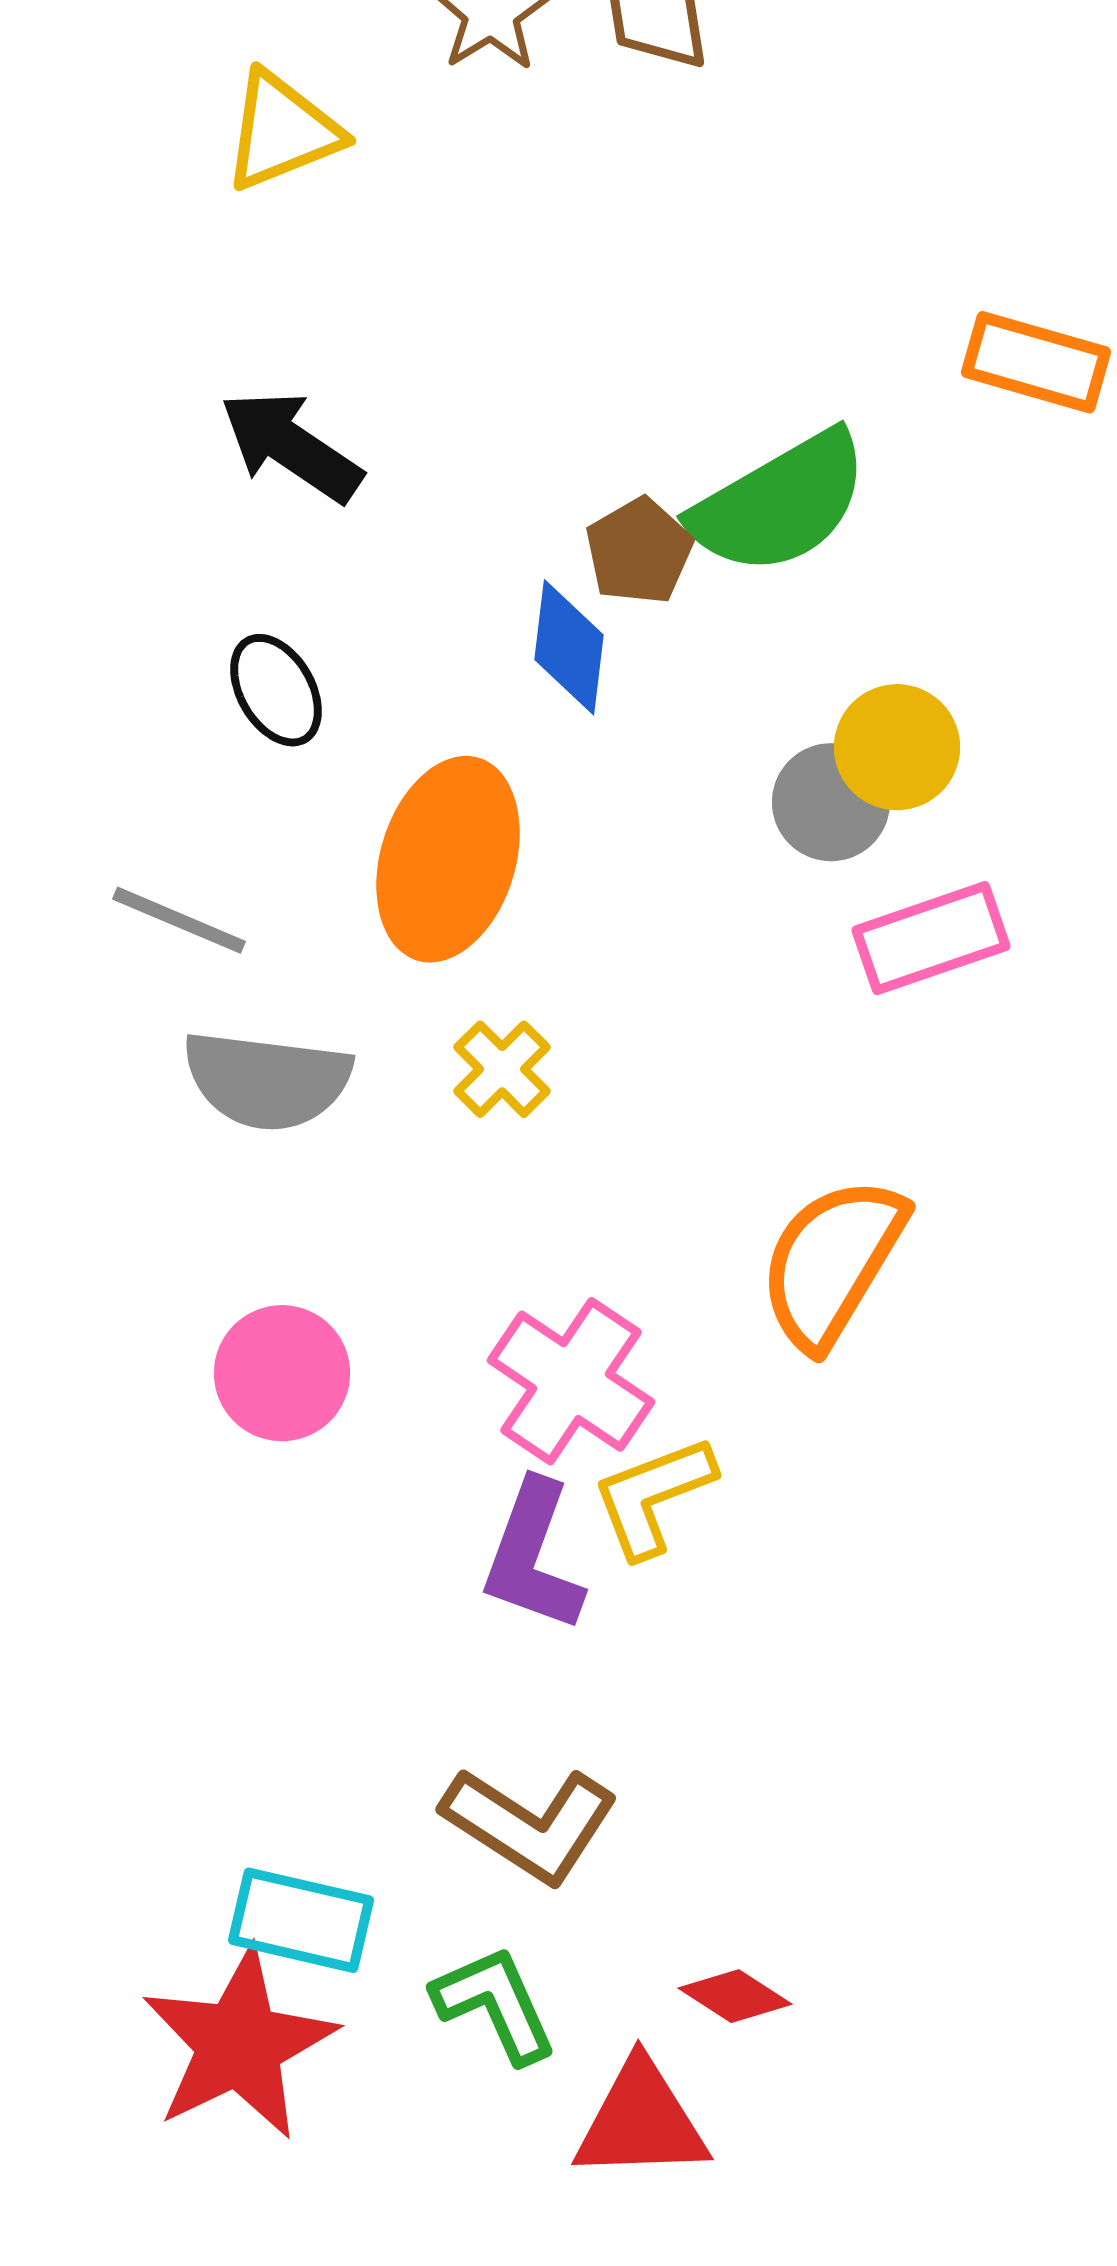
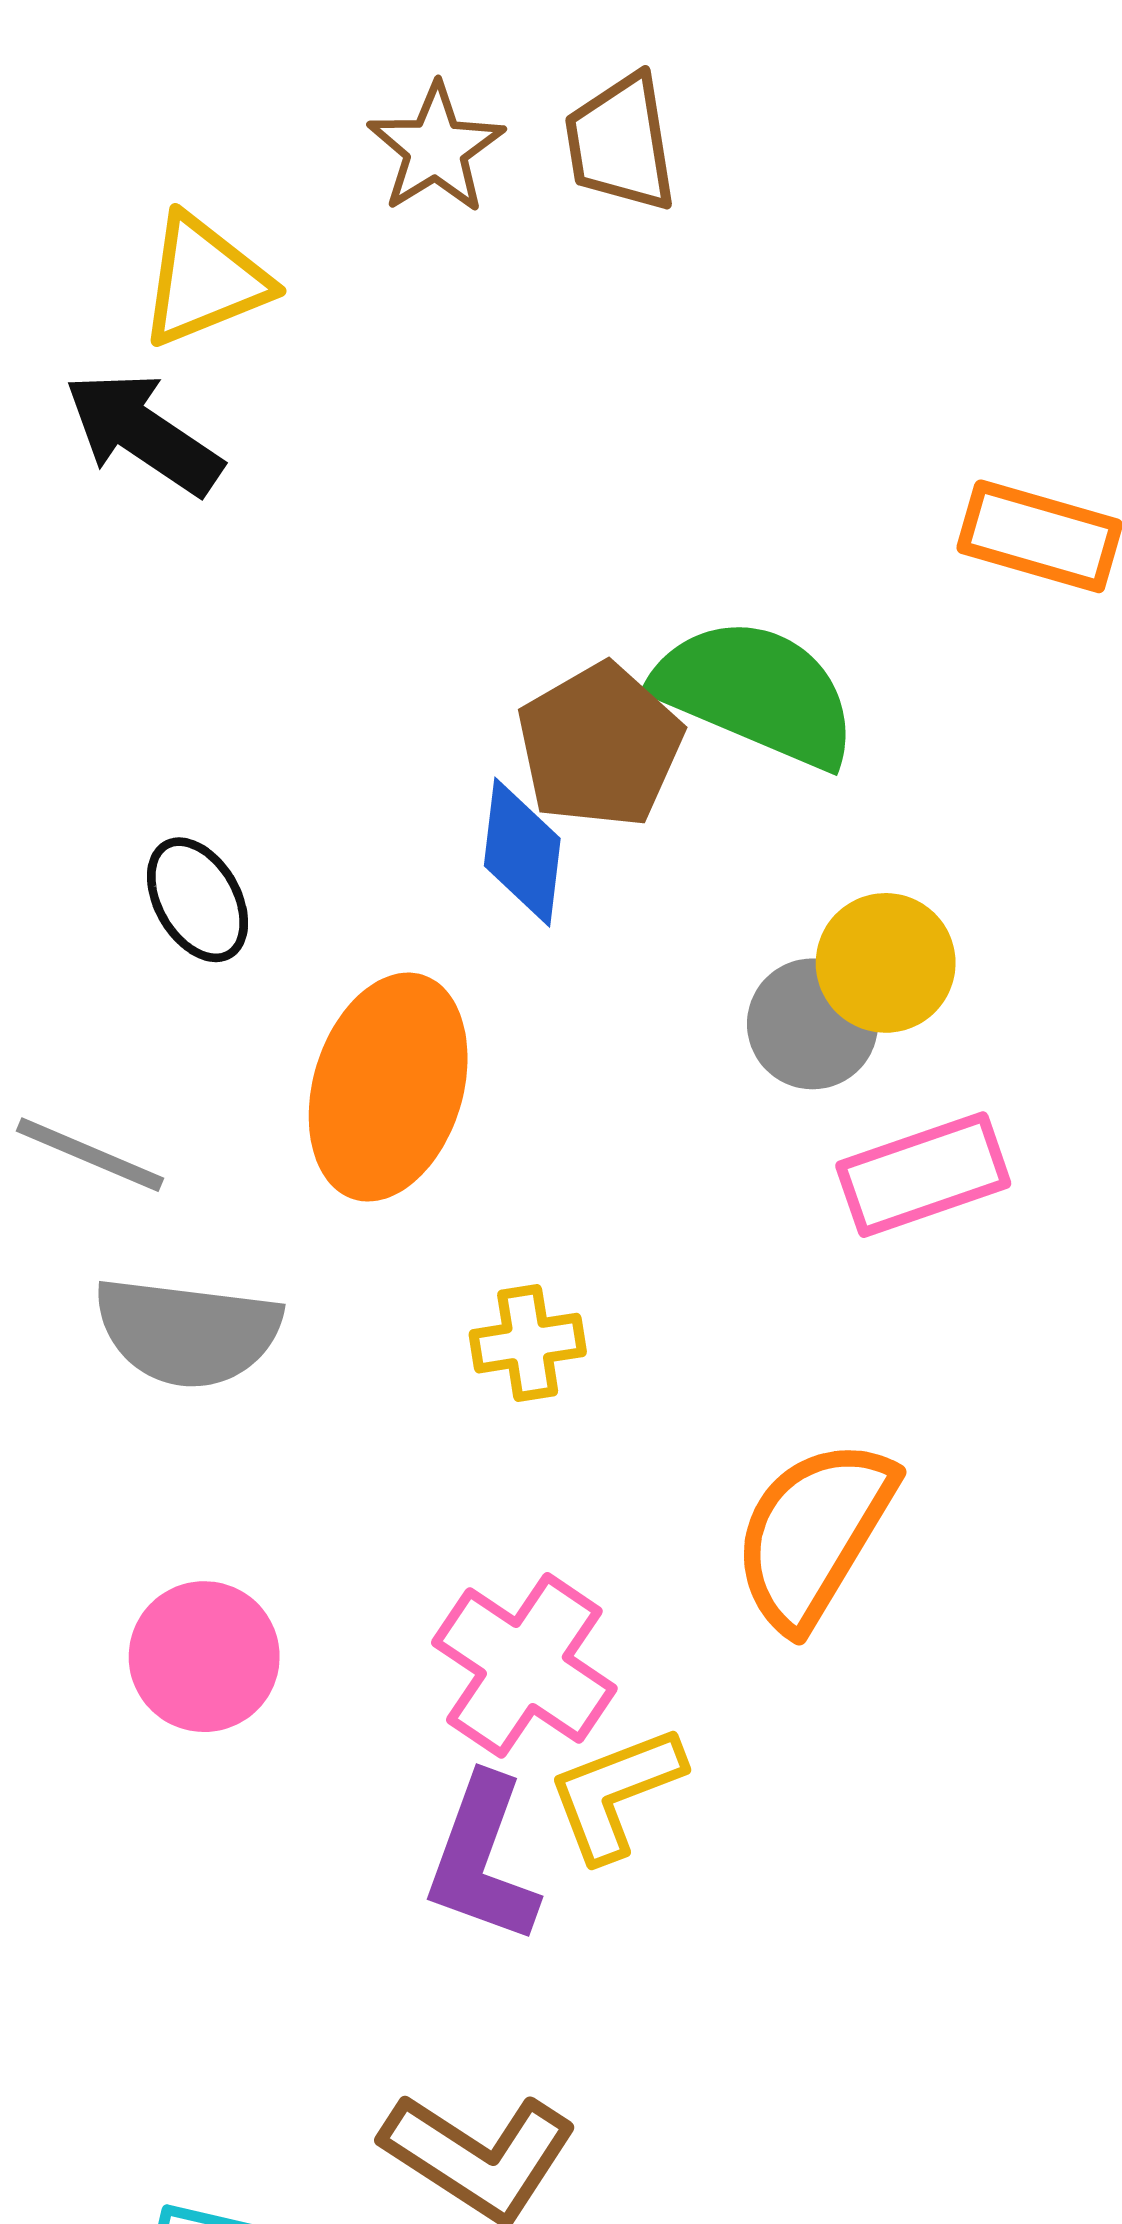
black arrow: (291, 446) -> (143, 433), moved
green semicircle: (780, 503) -> (756, 693), turned -127
brown pentagon: (639, 551) -> (600, 746), size x1.4
yellow cross: (502, 1069) -> (528, 1343), moved, turned 36

